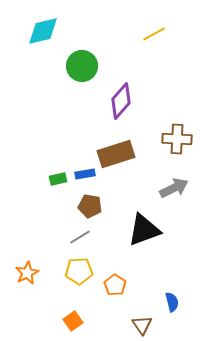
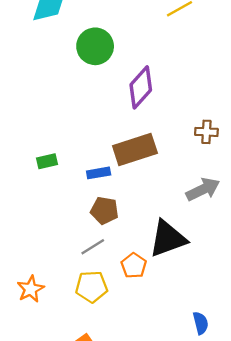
brown cross: (177, 139) -> (206, 132), size x0.7
green rectangle: (58, 179) -> (47, 161), moved
orange pentagon: (115, 285) -> (134, 266), moved

